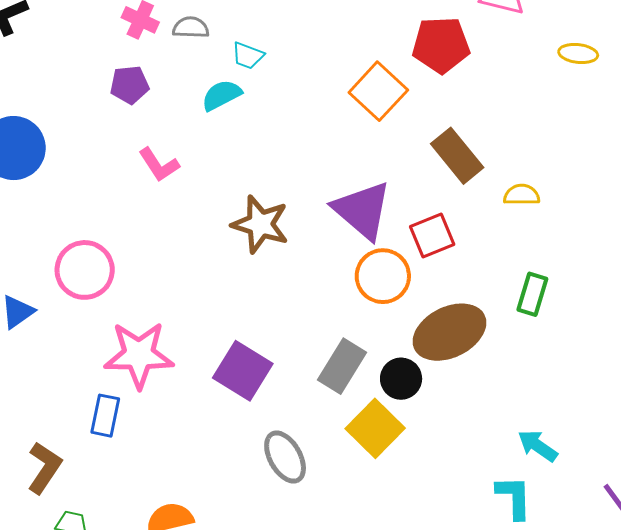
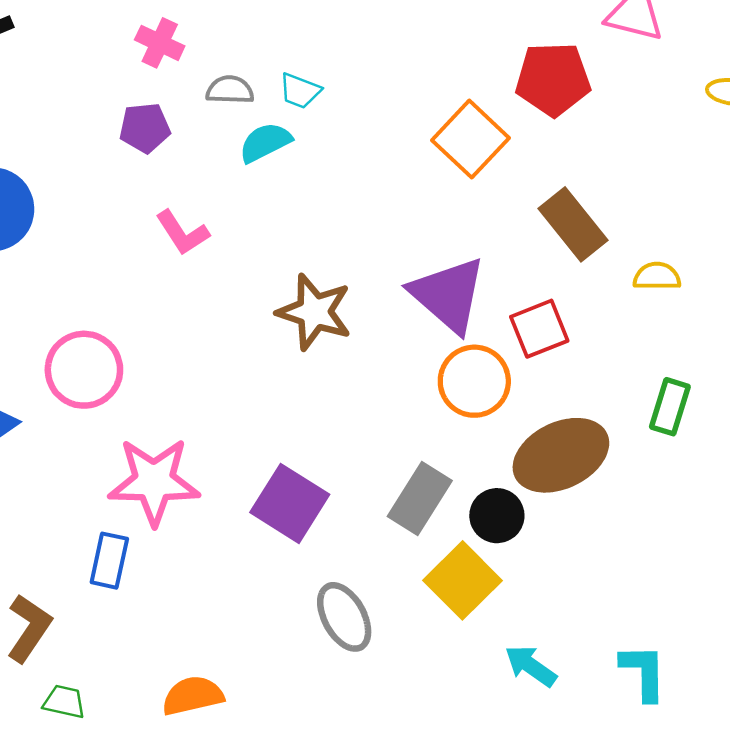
gray semicircle: (191, 28) -> (230, 90), moved
cyan arrow: (538, 446) -> (531, 666), moved

